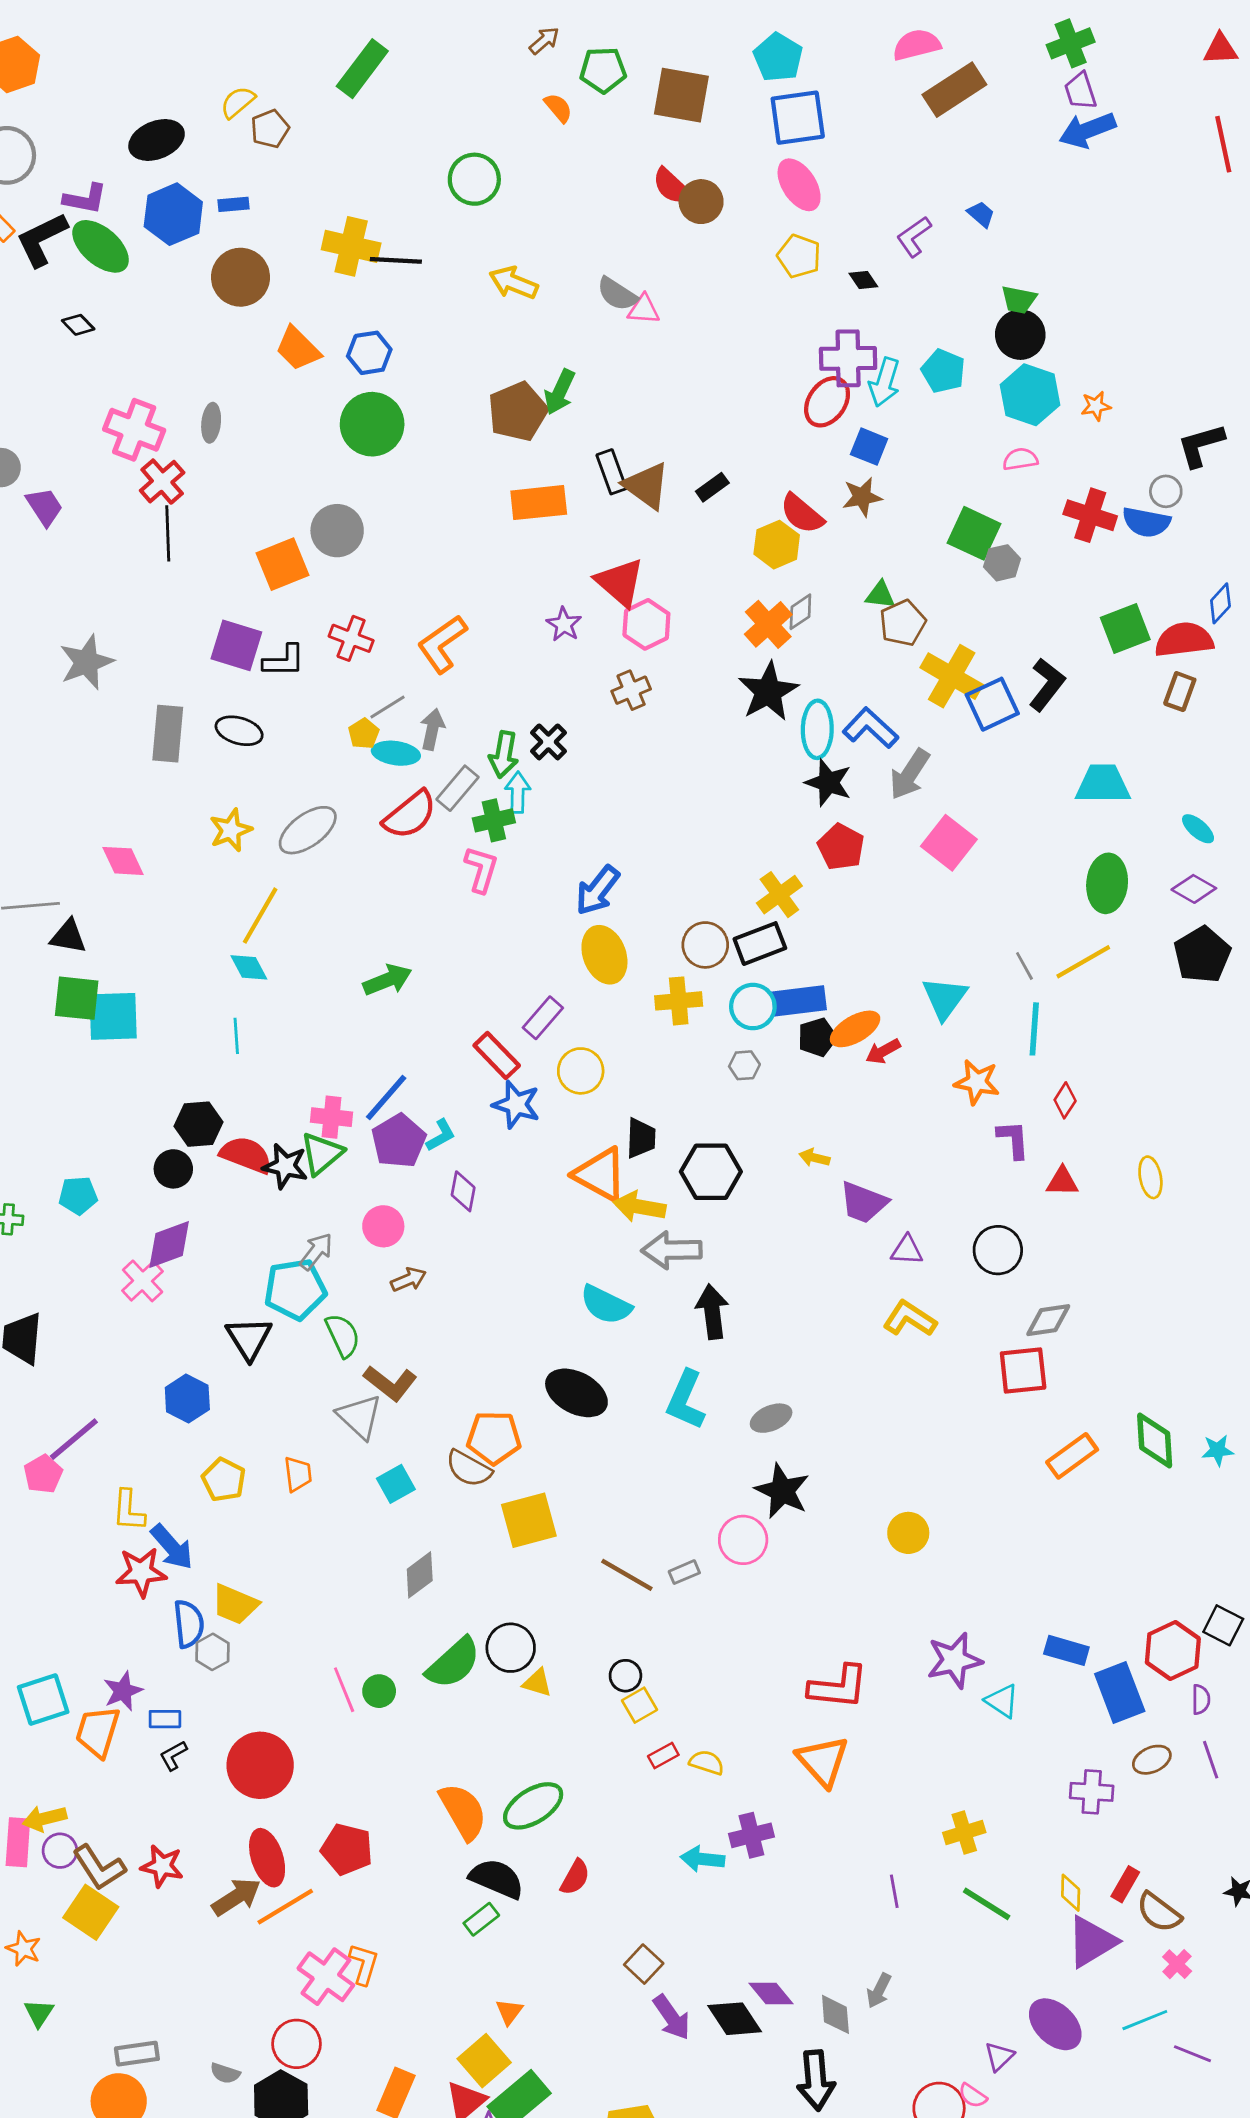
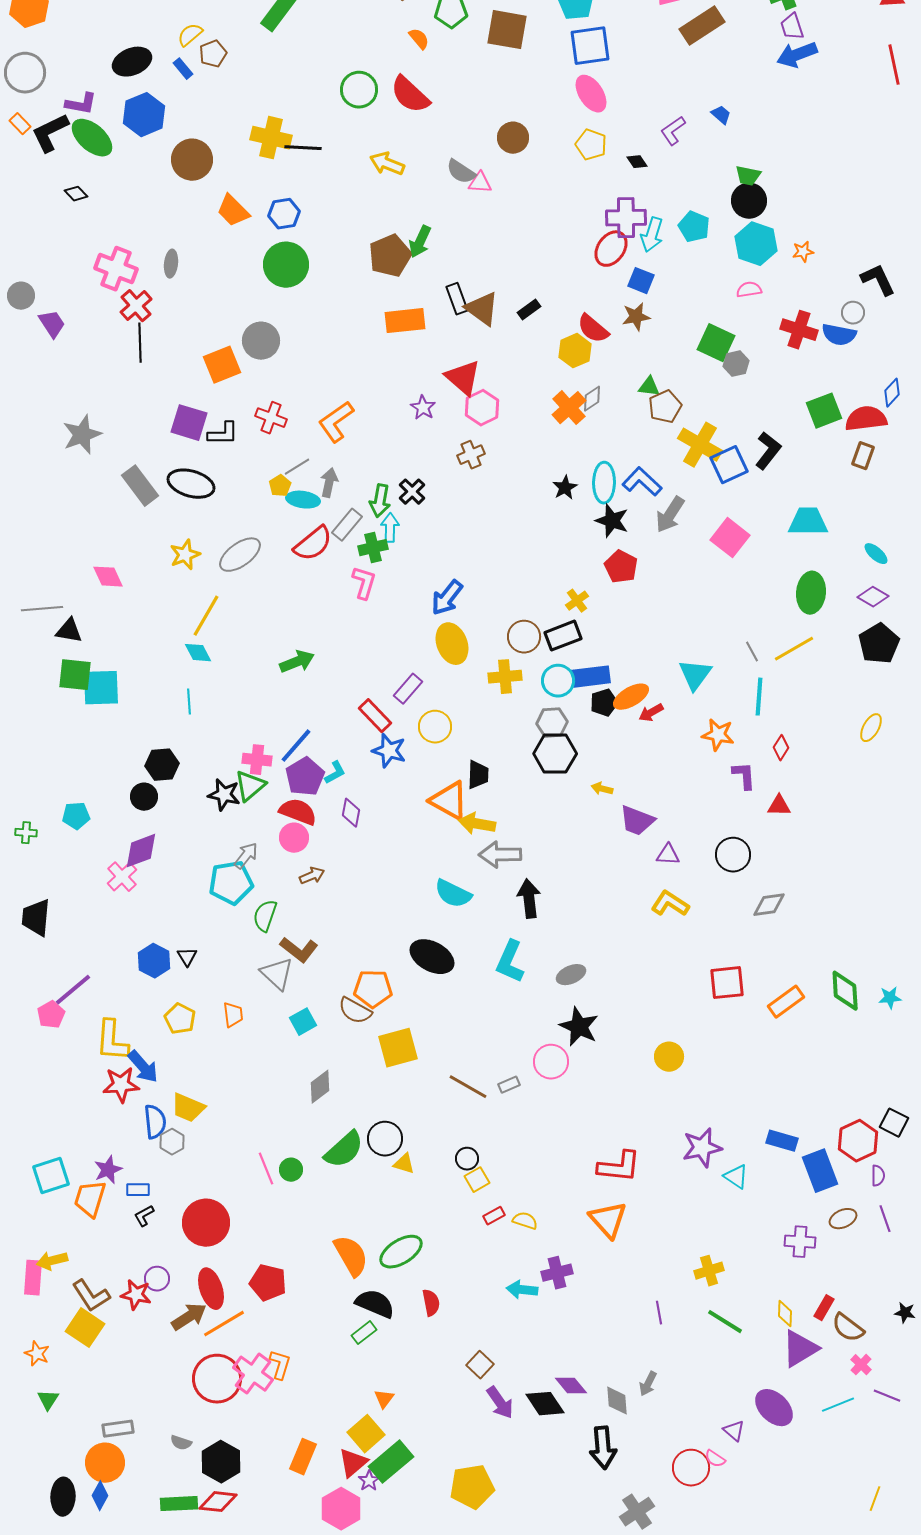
red semicircle: (672, 186) -> (410, 95), moved, size x1.4
brown circle: (701, 202) -> (513, 138), moved
blue rectangle: (234, 204) -> (183, 69), moved, turned 55
black L-shape: (1201, 445) -> (878, 280), turned 81
black star: (768, 692) -> (565, 488), moved, size x0.6
black ellipse: (239, 731) -> (191, 484), size x1.4
gray rectangle: (168, 734) -> (140, 486), turned -42
pink square: (949, 843) -> (730, 538), moved
yellow cross: (779, 895) -> (577, 601), size x0.7
gray hexagon: (744, 1065) -> (552, 723), size x1.4
red semicircle: (246, 1155) -> (298, 812), moved
black hexagon: (711, 1172) -> (555, 754), moved
yellow ellipse: (1150, 1177) -> (871, 728), moved, turned 40
green semicircle: (343, 1336) -> (265, 916), turned -136
black triangle: (249, 1338) -> (187, 957), moved, size x0.6
red square: (1023, 1371) -> (727, 983), moved
yellow L-shape: (129, 1510) -> (112, 1041), size x1.4
purple circle: (60, 1851) -> (157, 1279), moved
red semicircle: (575, 1877) -> (431, 1303), turned -40
red circle: (296, 2044) -> (217, 1379), moved, size x1.4
purple line: (1192, 2054) -> (887, 1396), moved
purple triangle: (999, 2056) -> (734, 1431), turned -35

